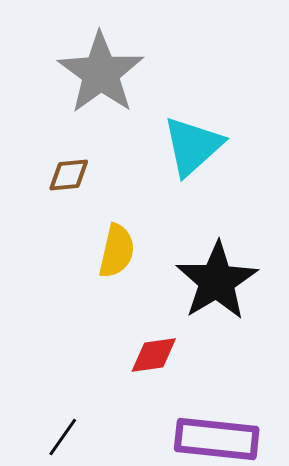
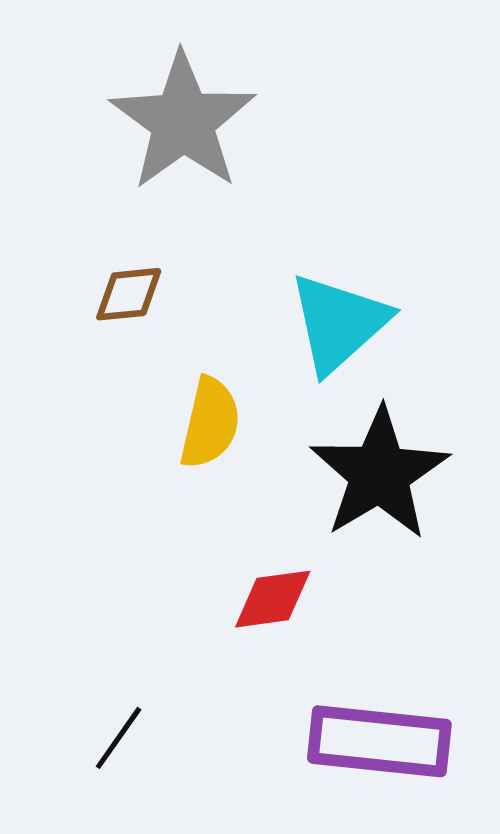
cyan triangle: (193, 146) -> (339, 323), moved

